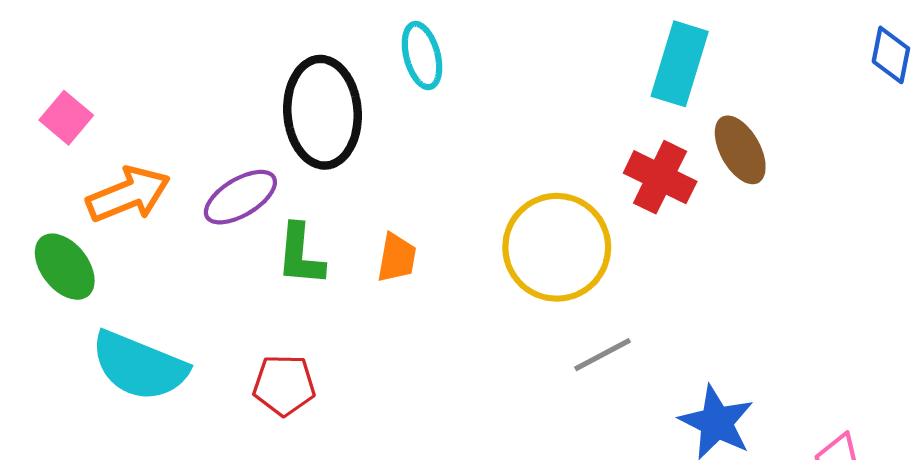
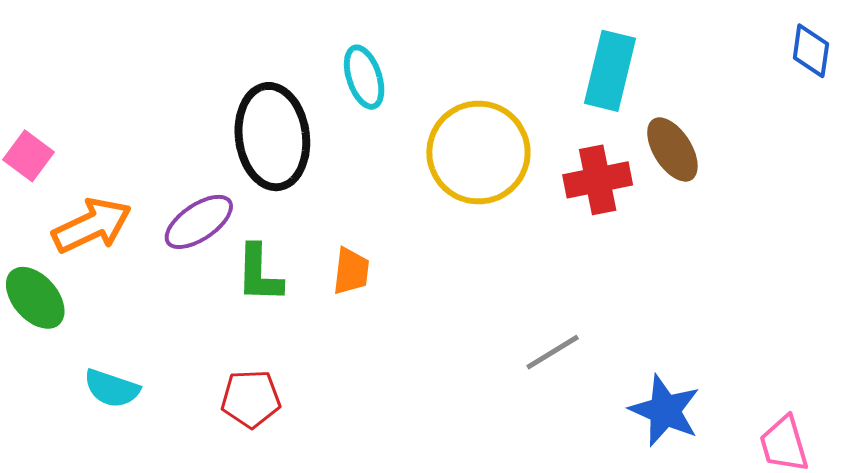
red cross: (660, 177) -> (598, 180), turned -34
yellow circle: (557, 247) -> (478, 152), moved
cyan semicircle: (139, 366) -> (112, 388), size x0.6

